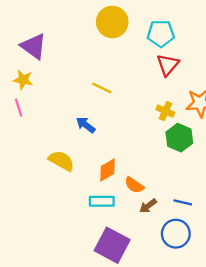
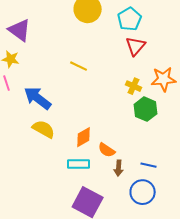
cyan pentagon: (161, 34) -> (130, 19), turned -30
blue arrow: (86, 125) -> (38, 98), moved, size x1.6
brown arrow: (148, 206) -> (119, 168), turned -49

